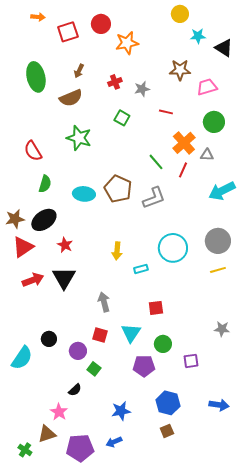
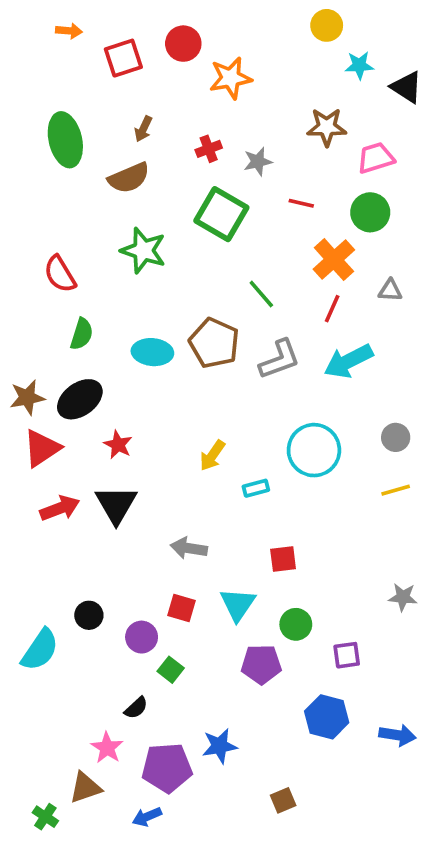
green square: (122, 118) -> (221, 214), size x1.8
green circle: (214, 122) -> (370, 212), moved
gray triangle: (207, 155) -> (390, 290), moved
green line: (156, 162) -> (261, 294), moved
cyan arrow: (222, 191) -> (348, 361), moved
gray circle: (218, 241) -> (396, 437), size x0.6
yellow arrow: (117, 251) -> (212, 456), turned 30
gray arrow: (104, 302) -> (189, 548), turned -66
blue hexagon: (168, 403) -> (327, 717), moved
brown square: (167, 431) -> (283, 800), moved
blue arrow: (114, 442) -> (147, 817), moved
purple pentagon: (80, 448) -> (167, 768), moved

